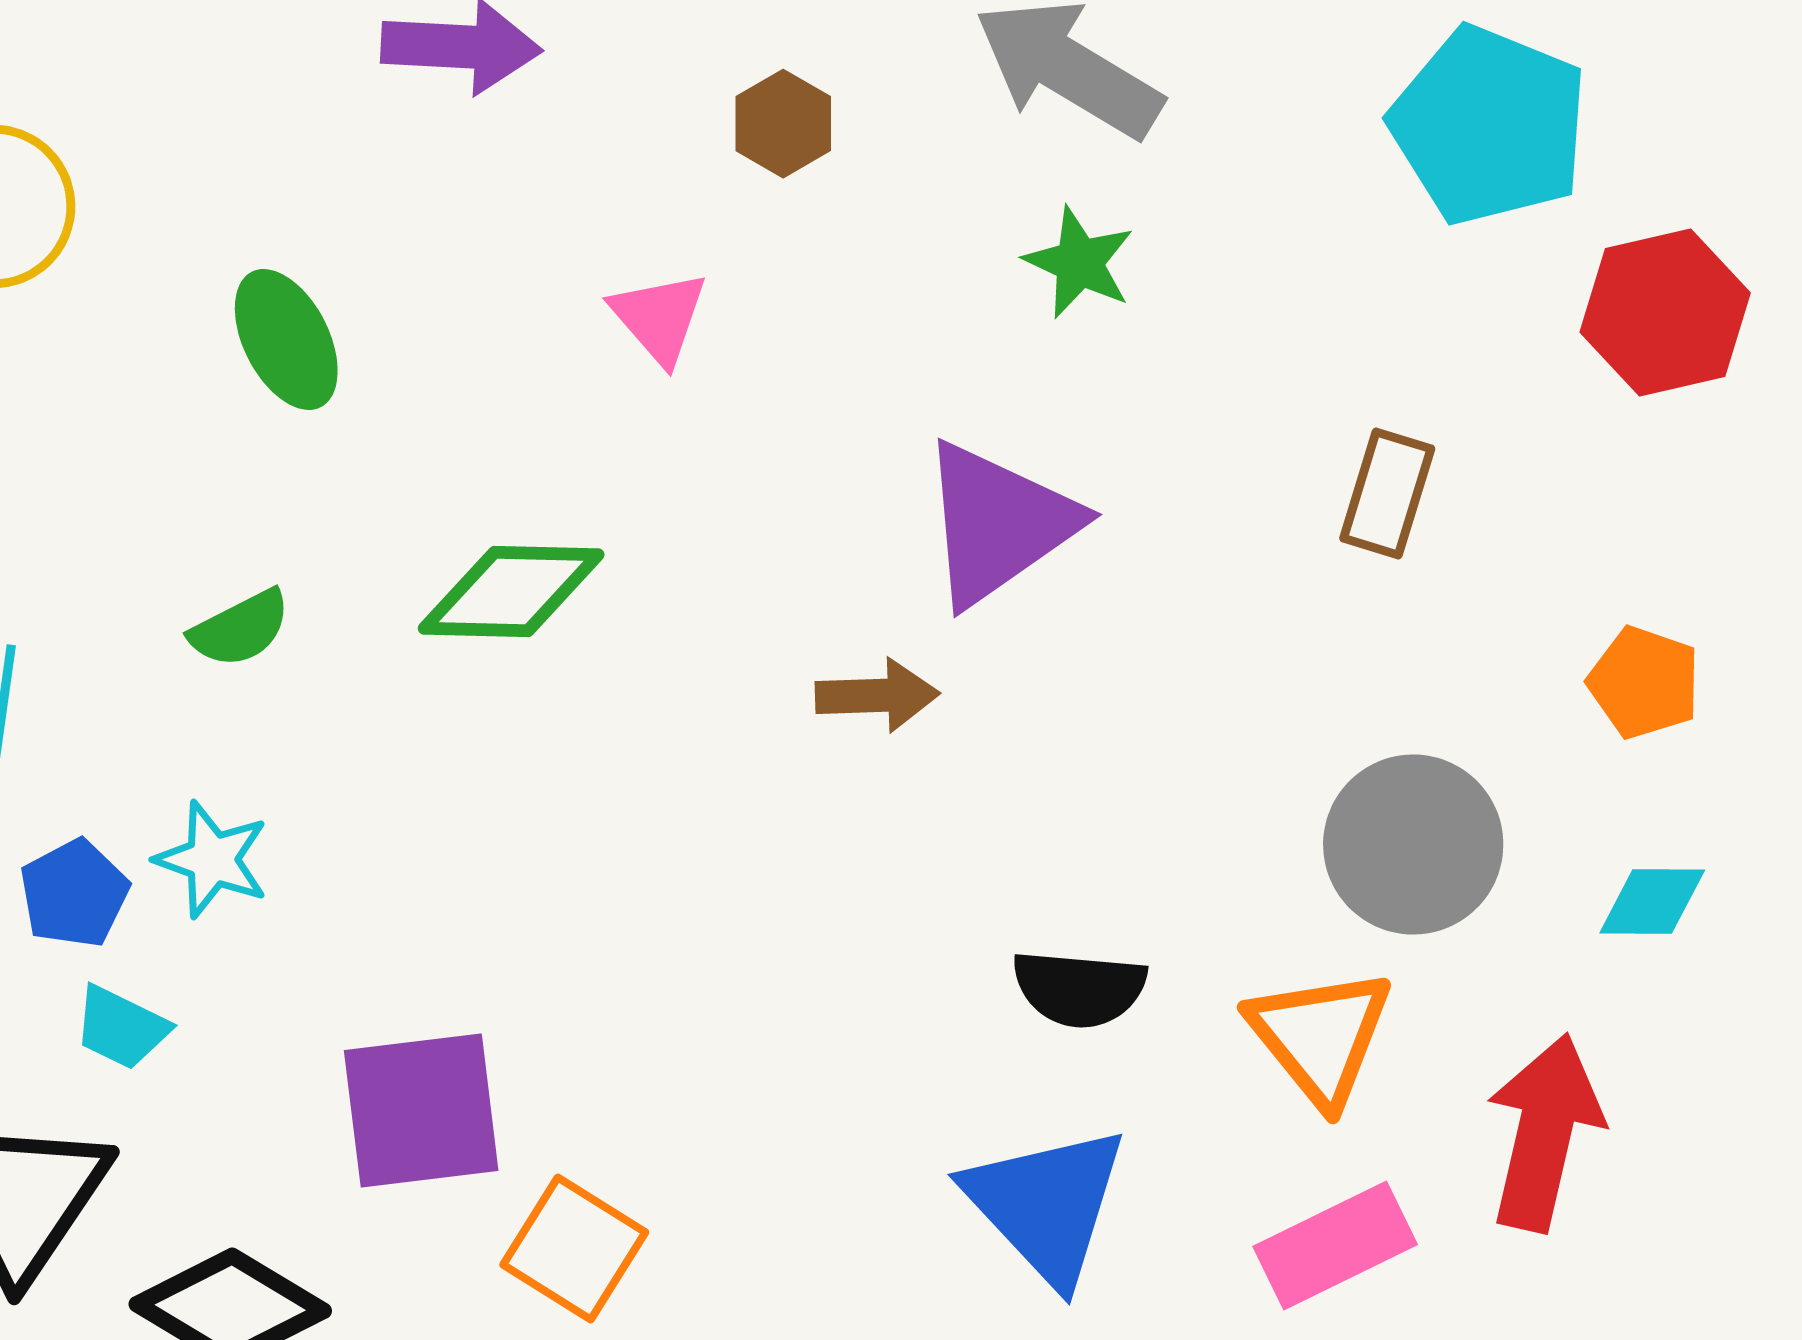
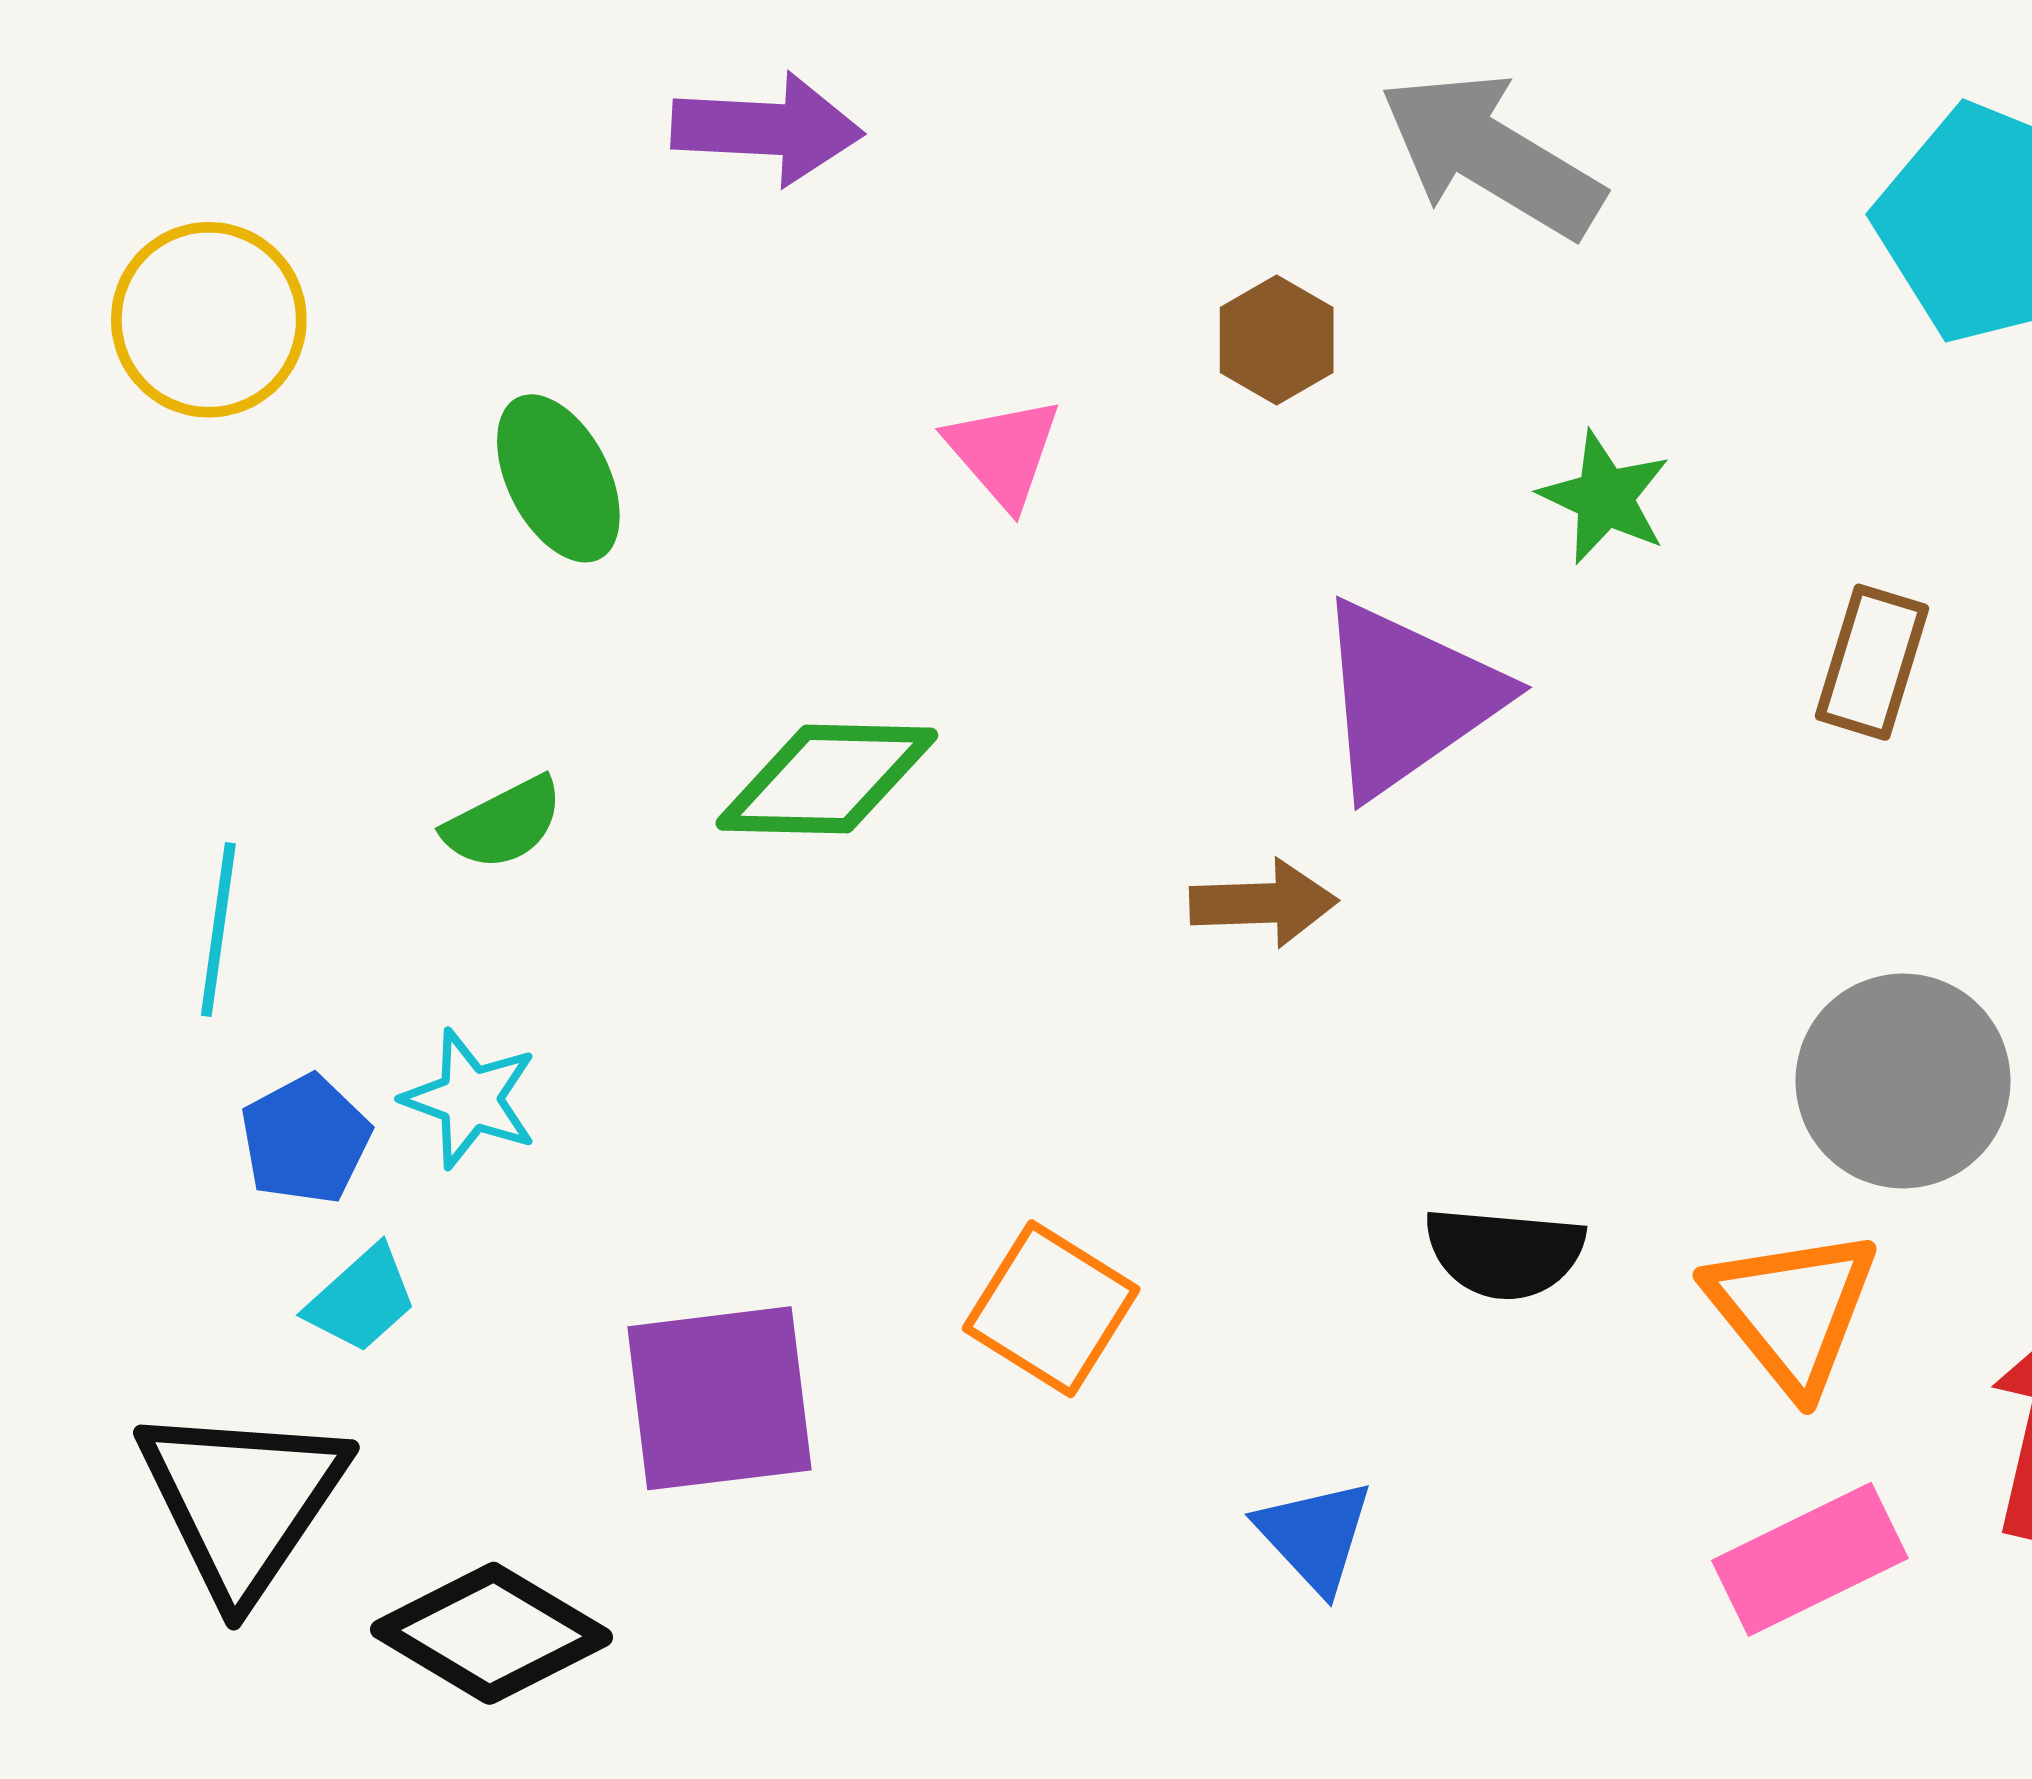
brown hexagon: (783, 124) -> (1277, 340), moved
green star: (1079, 262) -> (1605, 498), moved
cyan trapezoid: (121, 1028) -> (362, 1299), turned -68
blue triangle: (1046, 1204) -> (1315, 1536), moved, size x0.6
orange square: (574, 1248) -> (1051, 1309), moved

